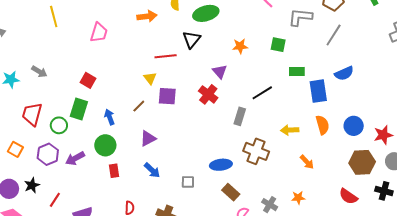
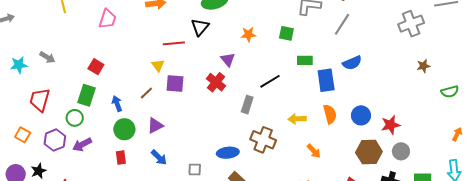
green circle: (59, 125) -> (75, 118), moved
green circle: (105, 145) -> (124, 129), moved

